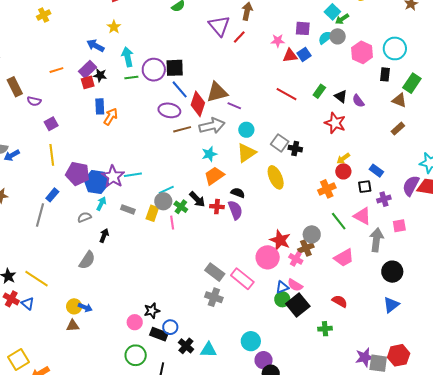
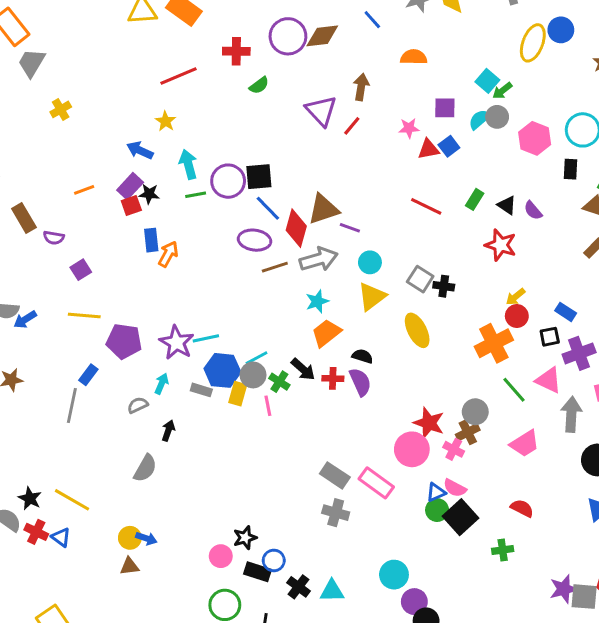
yellow line: (52, 155) -> (84, 315), turned -75
blue hexagon: (96, 182) -> (222, 370), moved
orange cross: (327, 189) -> (494, 343), size x1.4
purple cross: (384, 199) -> (579, 353), size x1.5

